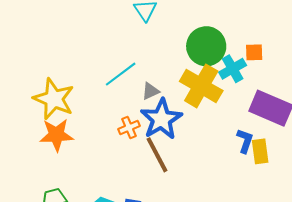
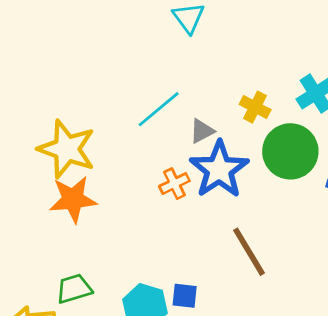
green circle: (206, 46) -> (290, 151), moved
yellow cross: (201, 86) -> (255, 107), moved, size x0.5
brown line: (157, 155) -> (249, 252), moved

